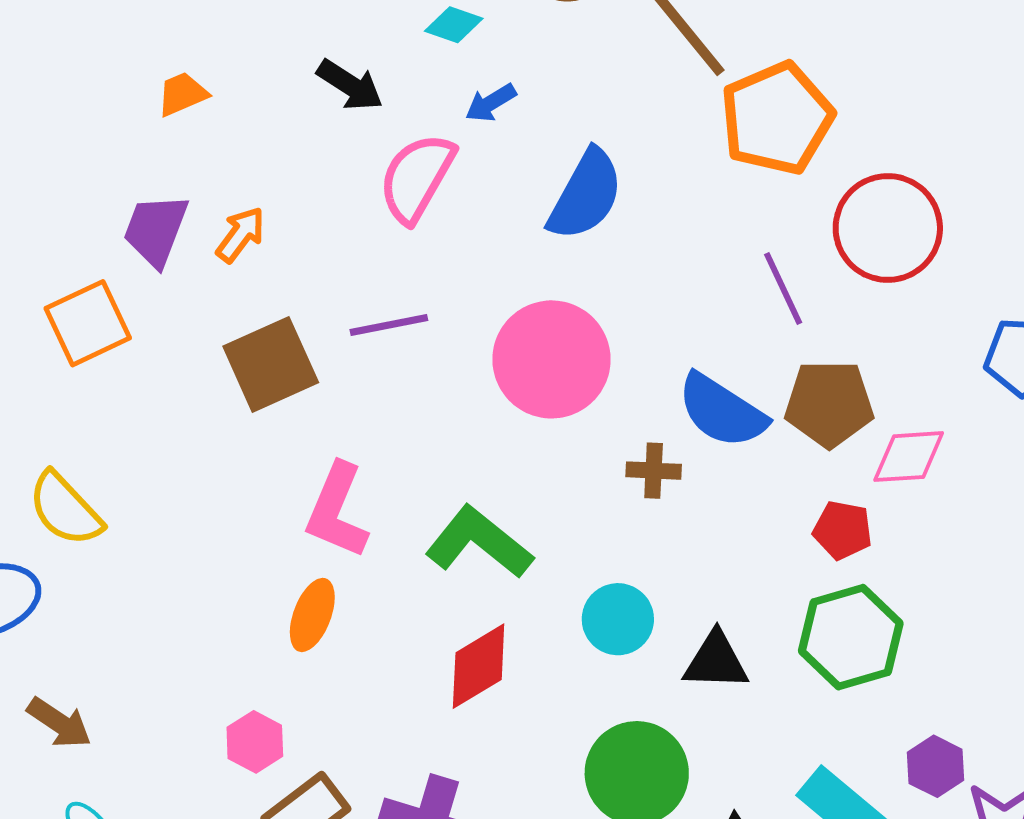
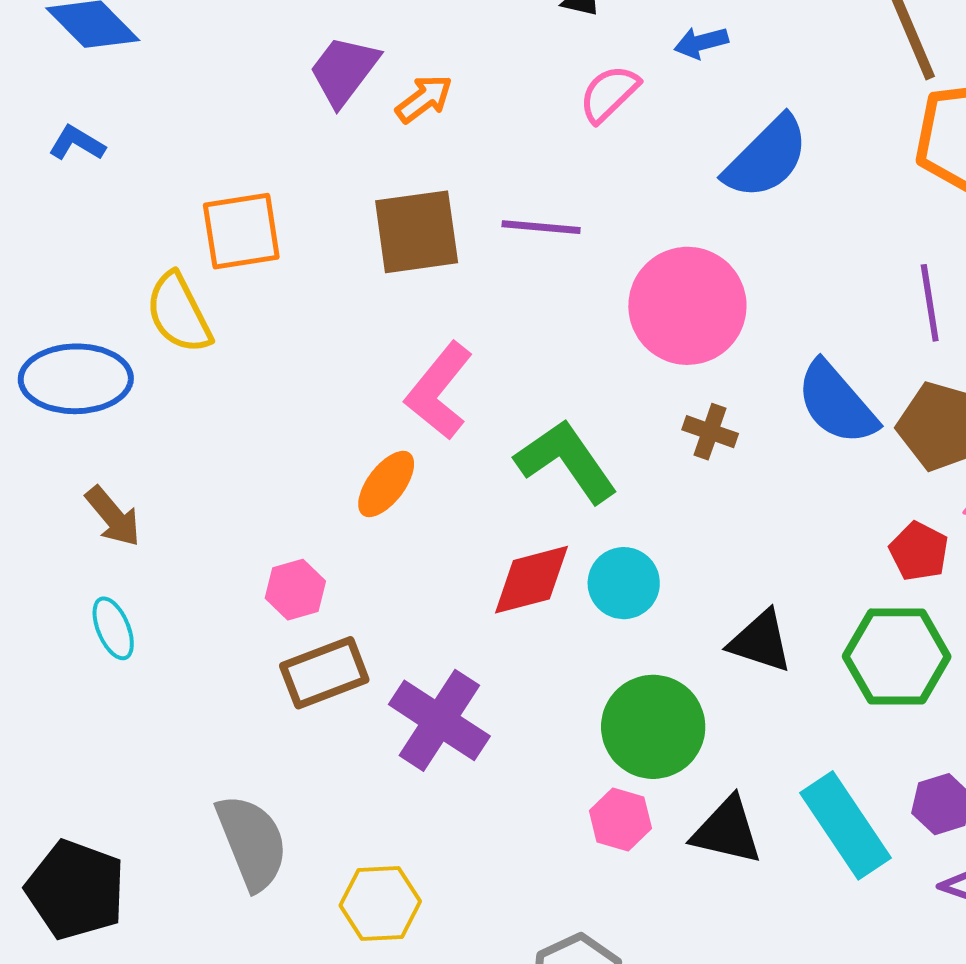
pink semicircle: (417, 178) -> (609, 94), size x0.7
orange square: (88, 323) -> (241, 231), moved
brown cross: (654, 471) -> (710, 432), moved
cyan circle: (618, 619) -> (624, 583), moved

